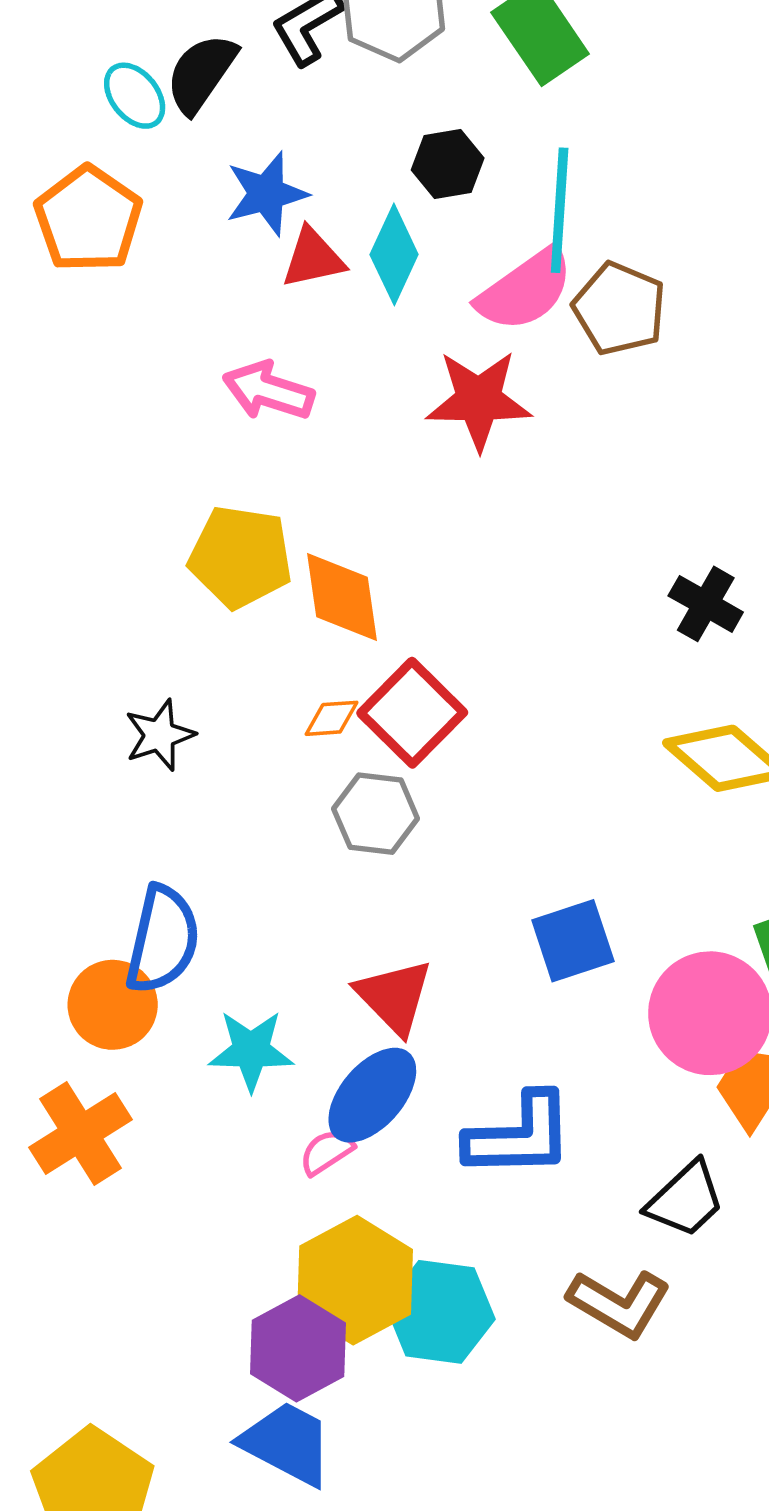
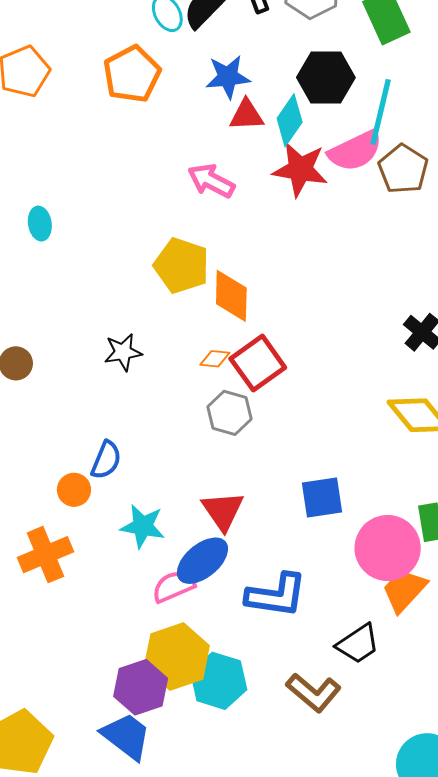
black hexagon: (448, 164) -> (326, 78), size x1.5
red star: (479, 400) -> (300, 169), moved
blue semicircle: (163, 940) -> (106, 460), size x0.7
orange circle: (113, 1005) -> (74, 490), size x0.7
pink semicircle: (327, 1152) -> (173, 586), size x1.4

